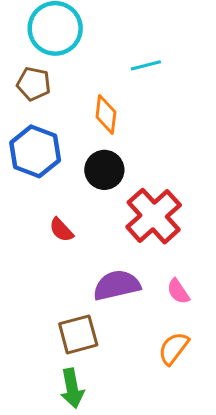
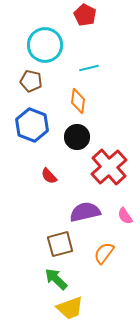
cyan line: (146, 65) -> (89, 68), moved
orange semicircle: (174, 348) -> (104, 253), moved
green arrow: (72, 388) -> (56, 279), turned 145

